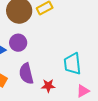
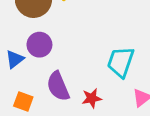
cyan trapezoid: (72, 64) -> (121, 62), turned 35

